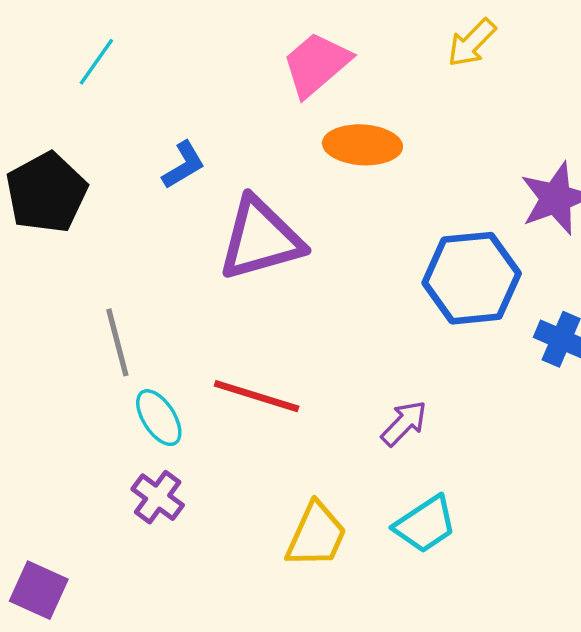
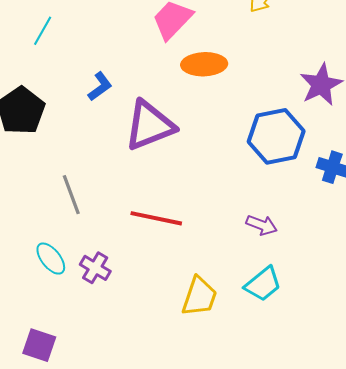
cyan ellipse: (159, 418) -> (51, 259), moved
purple arrow: (404, 423) -> (262, 225), moved, turned 72
purple cross: (158, 497) -> (95, 268), moved

